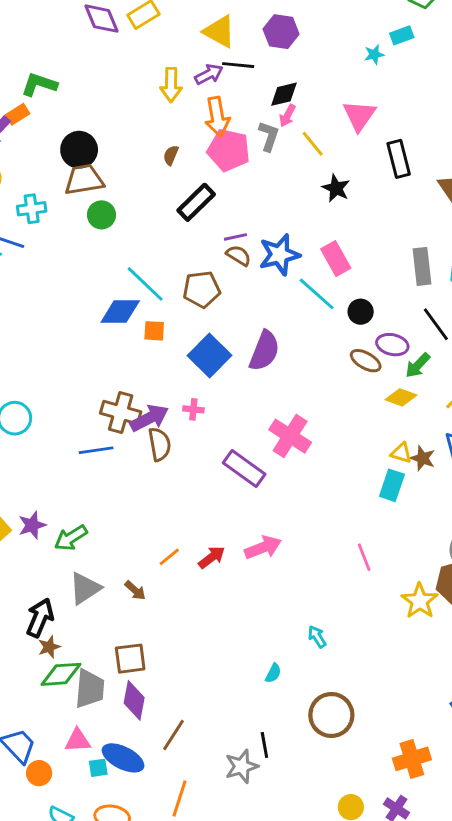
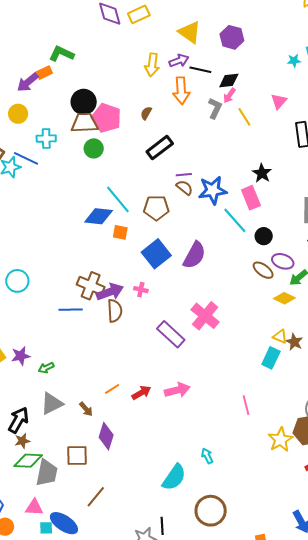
black line: (238, 65) -> (200, 70), moved
pink triangle: (359, 116) -> (279, 101), size x0.7
pink pentagon: (229, 150) -> (106, 118), moved
black star: (336, 188) -> (262, 173), moved
green arrow: (71, 538) -> (46, 368), size x0.7
cyan semicircle: (273, 673) -> (174, 477), size x2.0
purple diamond: (134, 700) -> (106, 436), moved
brown line: (173, 735) -> (96, 497), moved

